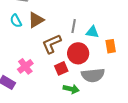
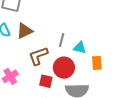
red square: (61, 68) -> (46, 81), turned 32

